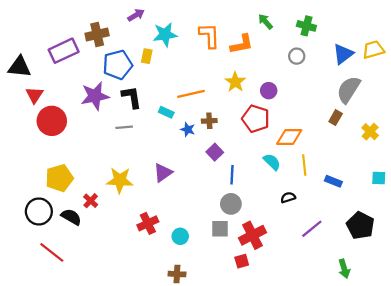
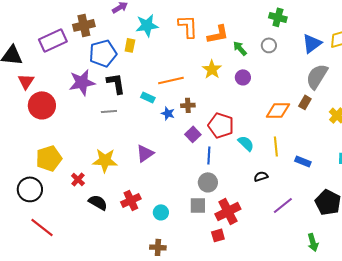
green arrow: (265, 22) -> (240, 48), moved
red pentagon: (256, 119) -> (221, 125), moved
orange diamond: (289, 137) -> (278, 110), moved
black semicircle: (71, 217) -> (98, 202), moved

